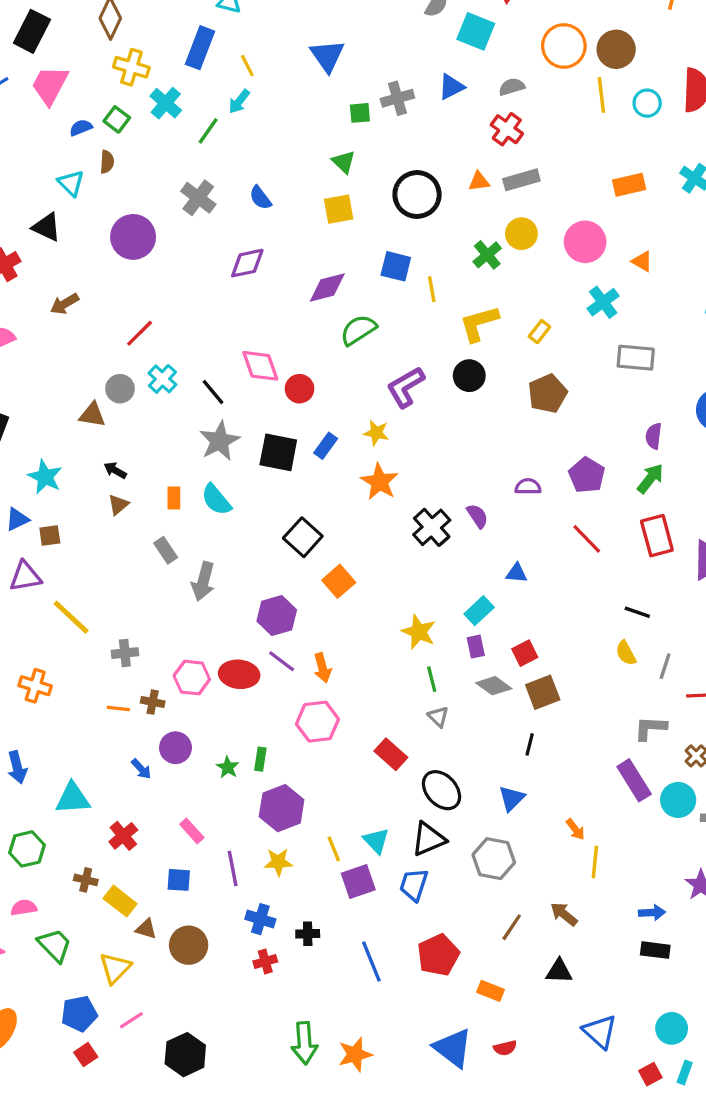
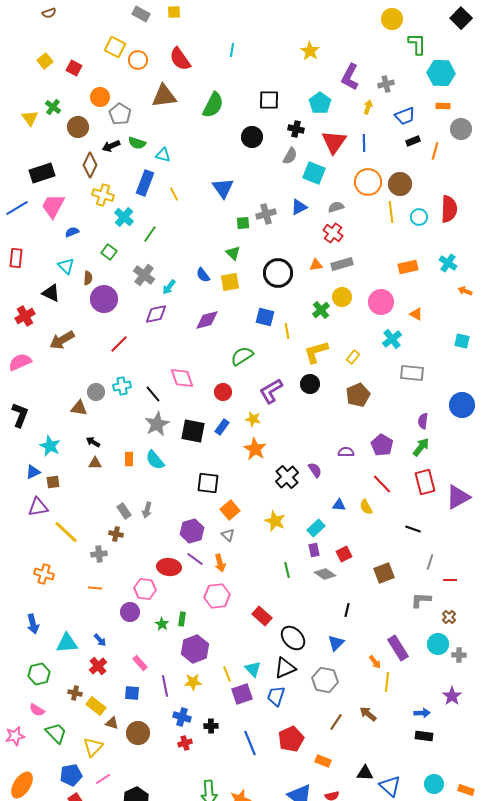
black rectangle: (32, 31) -> (42, 173), turned 45
cyan arrow: (239, 101) -> (169, 287), moved
green square: (117, 119) -> (109, 252), moved
brown semicircle: (107, 162) -> (88, 278), moved
blue semicircle: (260, 198) -> (203, 275), moved
purple diamond: (247, 263) -> (156, 314), moved
purple diamond: (327, 288) -> (207, 320), moved
brown arrow: (65, 304) -> (62, 340), size x1.4
red line: (140, 333) -> (119, 344), moved
cyan cross: (162, 379) -> (122, 386), turned 36
red circle: (300, 389) -> (223, 392), moved
brown triangle: (118, 505) -> (95, 463), turned 40
black square: (303, 537) -> (208, 483), turned -35
gray rectangle: (166, 550) -> (124, 511), moved
gray arrow: (203, 581) -> (147, 510), size x0.7
yellow star: (419, 632) -> (275, 521), moved
yellow semicircle: (626, 653) -> (366, 507), moved
pink hexagon: (192, 678) -> (145, 589), moved
brown square: (543, 692) -> (384, 573), moved
brown cross: (153, 702) -> (116, 534), moved
gray triangle: (438, 717) -> (228, 535), moved
blue arrow: (141, 769) -> (100, 640), moved
purple rectangle: (634, 780) -> (398, 648), moved
pink semicircle: (24, 908) -> (37, 710), turned -140
black triangle: (559, 971) -> (365, 773), moved

